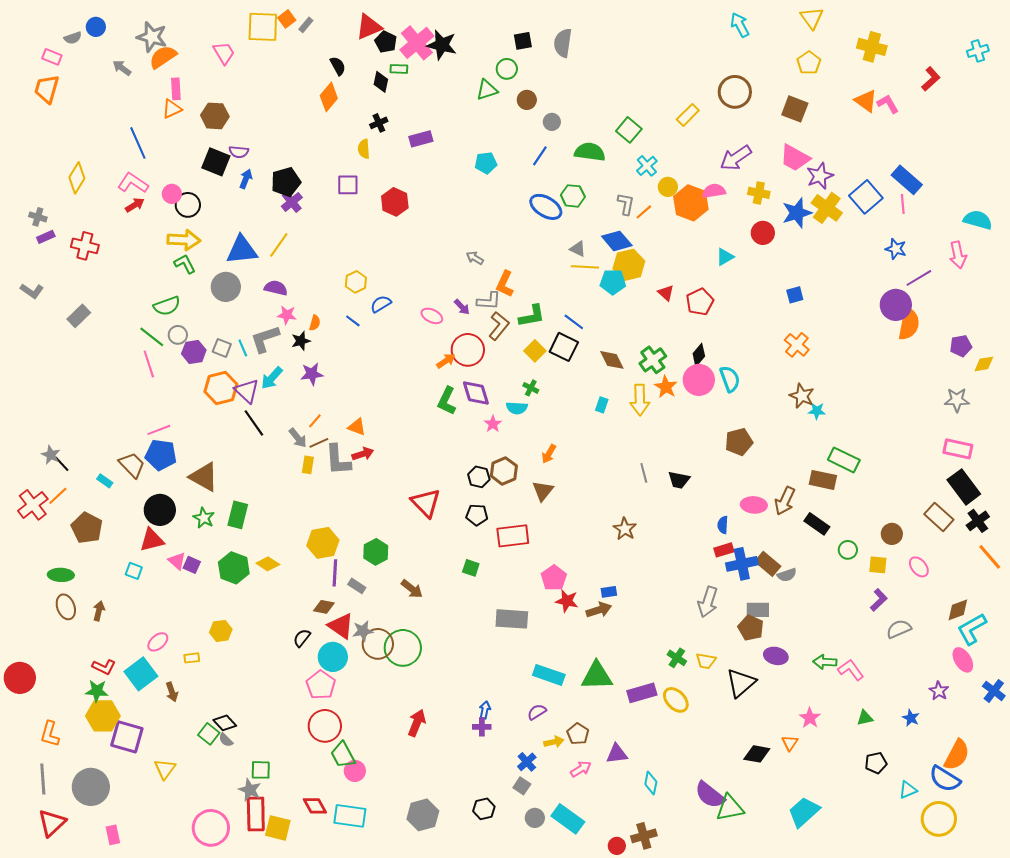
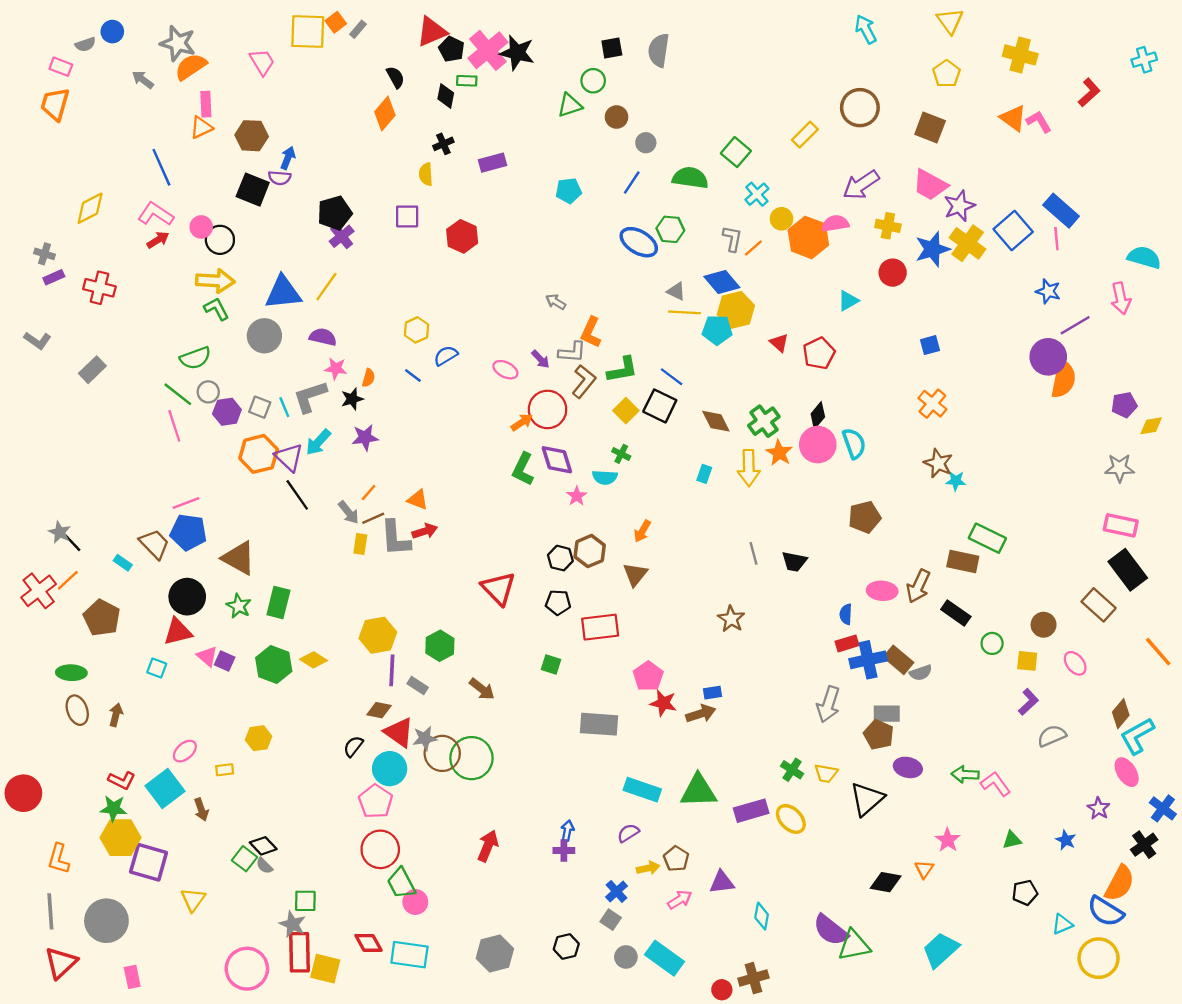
yellow diamond: (77, 178) -> (90, 208), turned 32
blue arrow: (246, 179) -> (288, 158), moved
black cross: (978, 521) -> (1144, 845), moved
brown diamond: (958, 610) -> (1121, 714), turned -30

